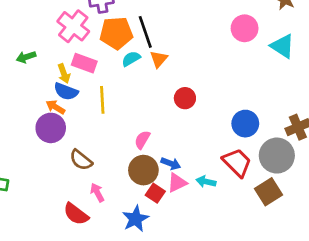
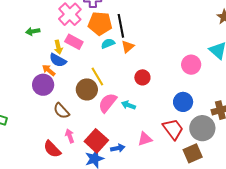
pink circle: (245, 28) -> (191, 65), moved
yellow line: (102, 100) -> (97, 77), moved, turned -36
pink semicircle: (142, 140) -> (108, 103), size x1.5
blue arrow: (171, 164) -> (118, 148), moved, turned -40
brown circle: (143, 170) -> (87, 89), moved
cyan arrow: (206, 182) -> (128, 105), moved
pink triangle: (177, 183) -> (145, 139), moved
red square: (155, 193) -> (96, 141), moved, size x1.6

